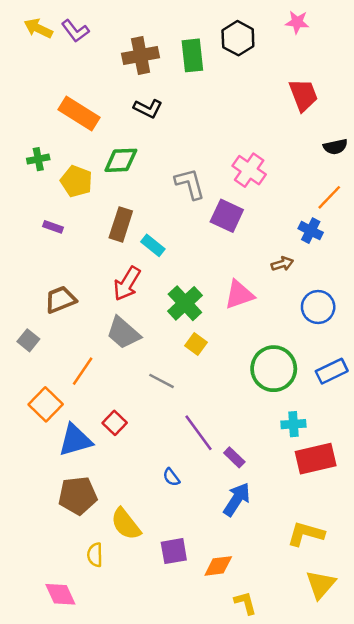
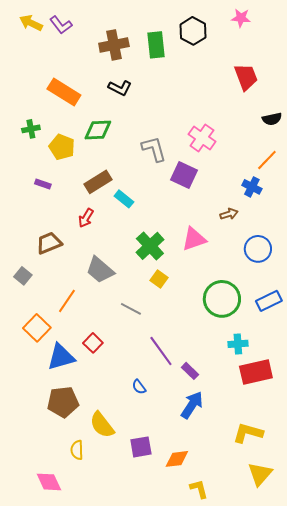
brown rectangle: (121, 224) -> (98, 182), turned 40
red arrow: (127, 284) -> (86, 218), moved, size x0.7

